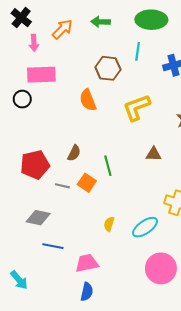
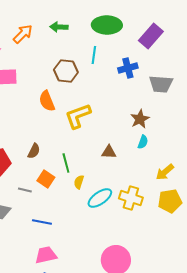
yellow L-shape: (137, 108) -> (78, 116), moved
gray line: (62, 186) -> (25, 190), moved
yellow semicircle: (109, 224) -> (79, 182), moved
cyan ellipse: (145, 227) -> (100, 198), moved
blue line: (53, 246) -> (42, 222), moved

